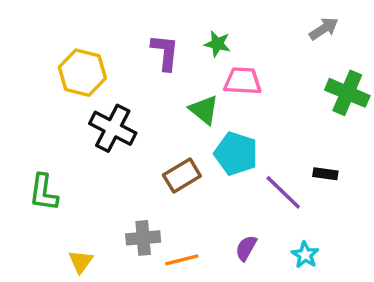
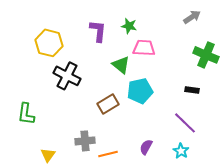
cyan pentagon: (236, 154) -> (140, 91), turned -30
black rectangle: (325, 174) -> (192, 90), moved
purple line: (283, 192) -> (185, 123), moved

